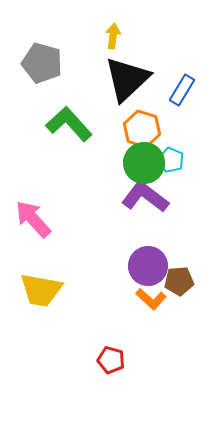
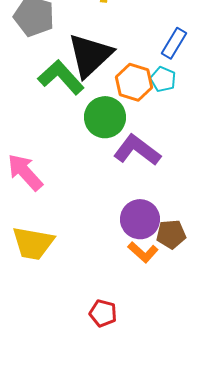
black triangle: (127, 79) -> (90, 55), moved
cyan pentagon: (171, 160) -> (163, 79), moved
green circle: (144, 163) -> (105, 117), moved

